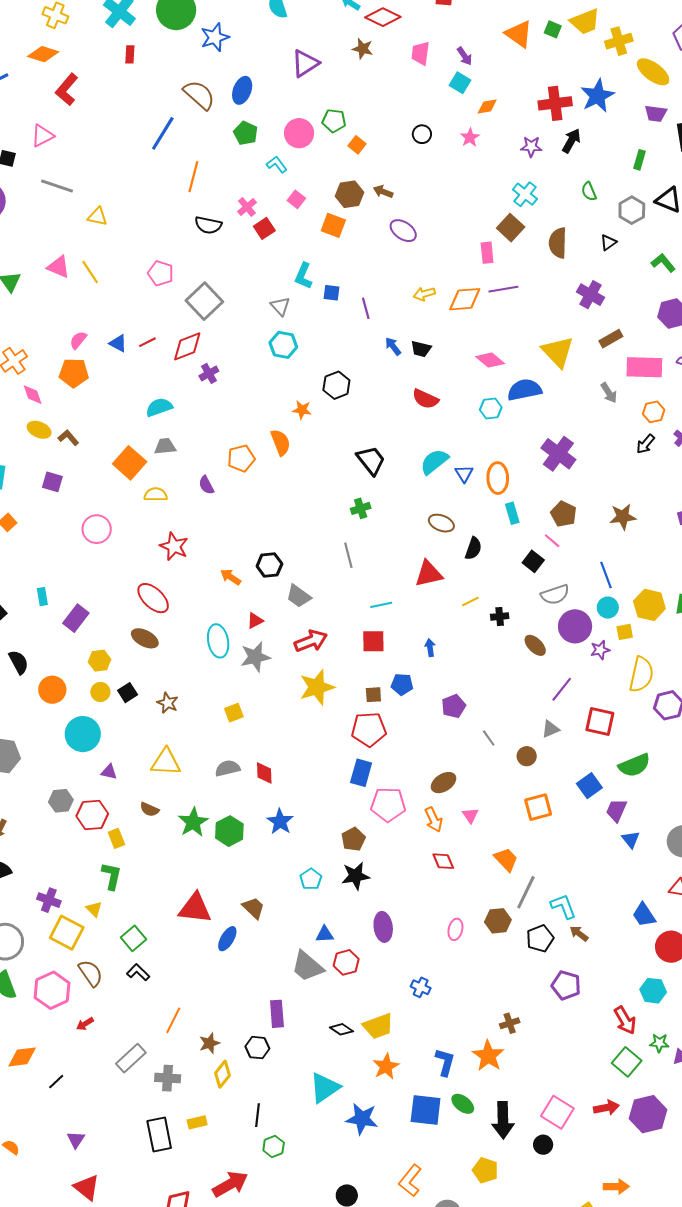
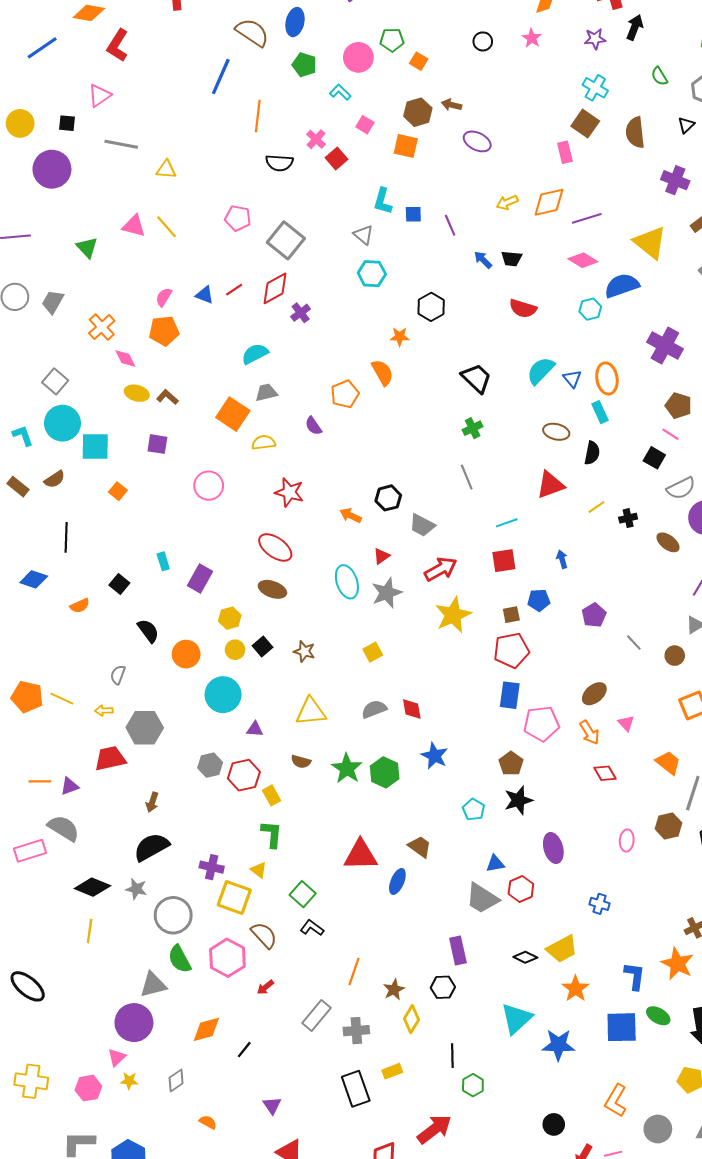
purple line: (503, 289) -> (587, 218), moved
cyan rectangle: (512, 513) -> (600, 412), moved

